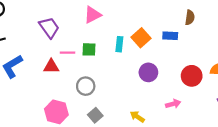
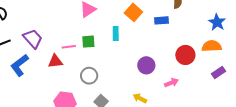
purple trapezoid: (49, 28) -> (33, 39), moved
orange square: (141, 38) -> (133, 12), moved
purple circle: (148, 72) -> (146, 65), moved

